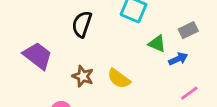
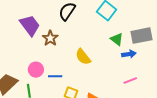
gray rectangle: (188, 30) -> (141, 36), size x1.5
brown star: (83, 76) -> (50, 38), moved

